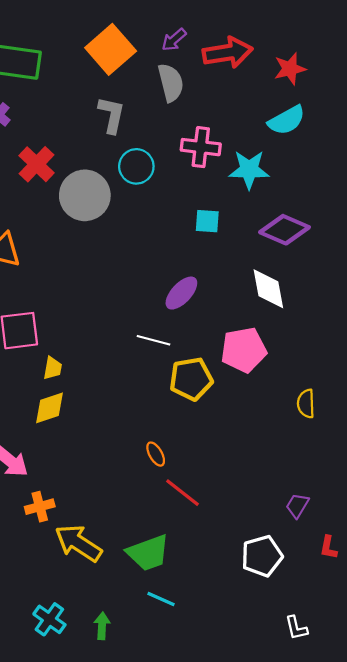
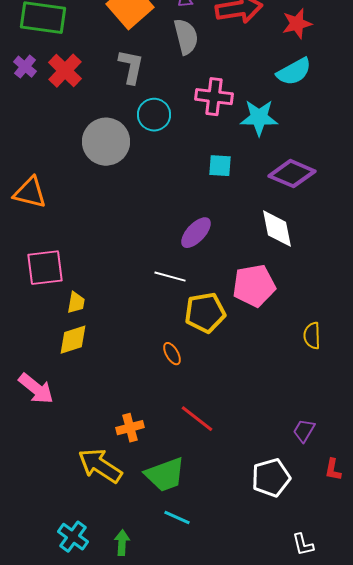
red cross: (37, 164) -> (65, 71), moved
orange ellipse: (156, 454) -> (172, 354), moved
orange cross: (40, 507) -> (130, 428), moved

